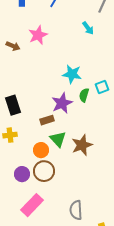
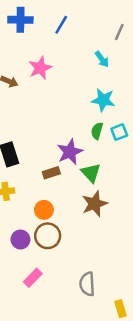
cyan star: (72, 74) -> (103, 100), moved
green semicircle: (84, 95) -> (97, 131), moved
green triangle: (58, 139) -> (91, 173), moved
pink rectangle: (32, 205) -> (33, 278), size x0.7

